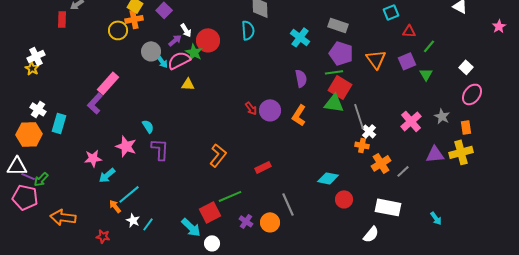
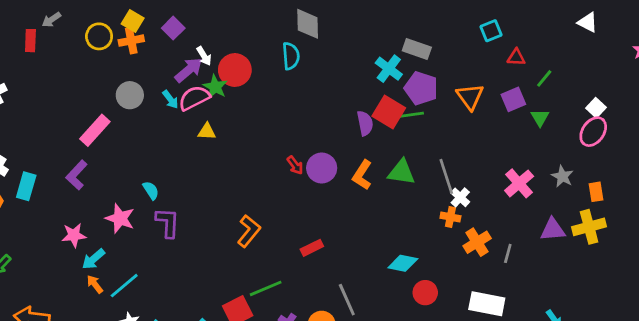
yellow circle: (118, 30) -> (99, 36), moved
cyan cross: (300, 37) -> (389, 69), moved
purple arrow: (175, 40) -> (189, 70), size x1.5
gray circle: (151, 51) -> (130, 95), moved
red square: (340, 87) -> (389, 112), moved
pink ellipse: (472, 94) -> (593, 132), moved
purple L-shape: (95, 103) -> (77, 175), moved
green triangle: (334, 103) -> (401, 172), moved
gray line: (403, 171) -> (508, 253), turned -32
orange arrow: (115, 206) -> (95, 284), moved

